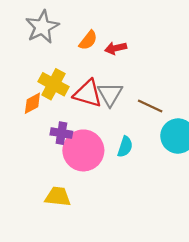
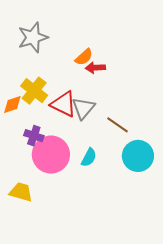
orange semicircle: (88, 40) -> (84, 57), moved

